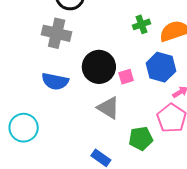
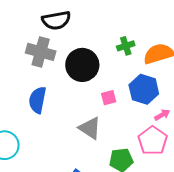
black circle: (99, 67) -> (82, 65), moved
blue semicircle: (55, 81) -> (38, 100), turned 88

